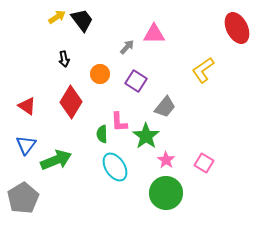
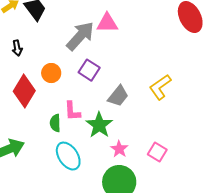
gray arrow: (127, 47) -> (80, 36), size x2.0
yellow L-shape: (203, 70) -> (160, 87), moved
orange circle: (100, 74) -> (51, 73), moved

